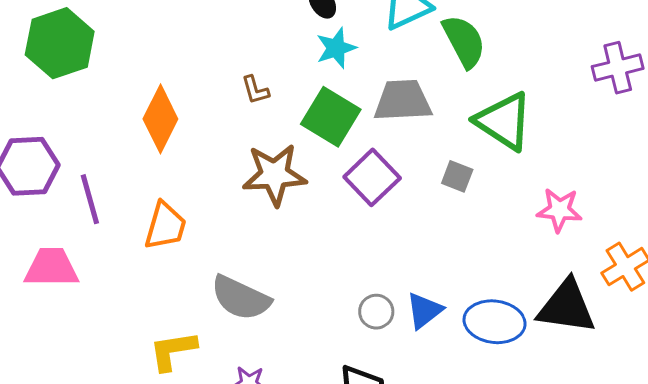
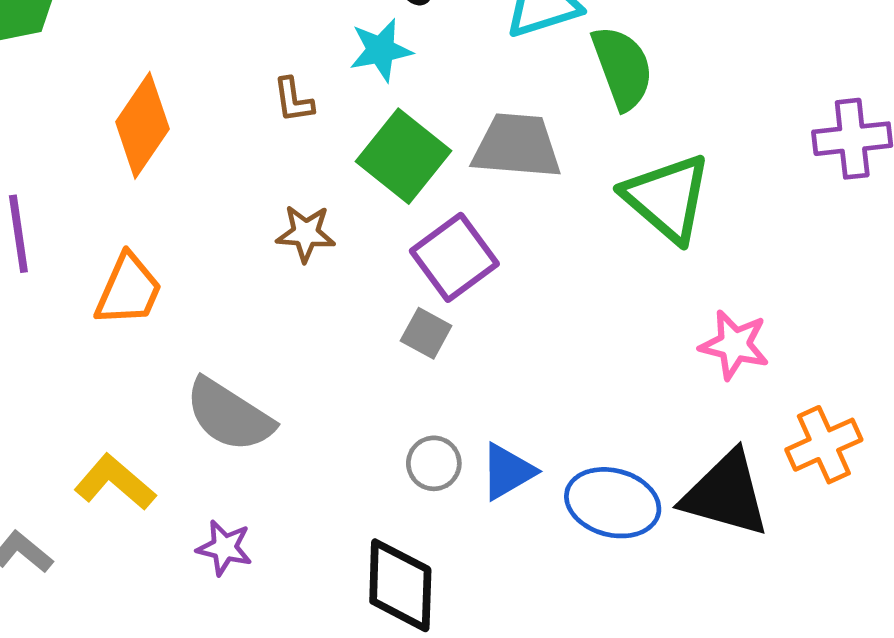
cyan star: (336, 48) -> (381, 50), moved
brown star: (274, 175) -> (306, 233), size x0.6
gray square: (457, 176) -> (426, 333), moved
yellow L-shape: (173, 351) -> (115, 482), turned 42

